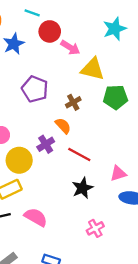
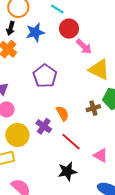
brown cross: (73, 102) -> (93, 108), moved
purple cross: (46, 144) -> (44, 126), turned -35
pink triangle: (118, 173) -> (101, 155), moved, turned 35

